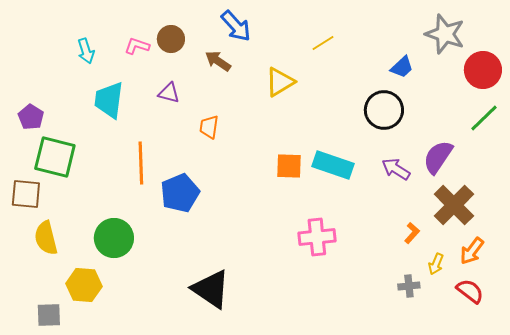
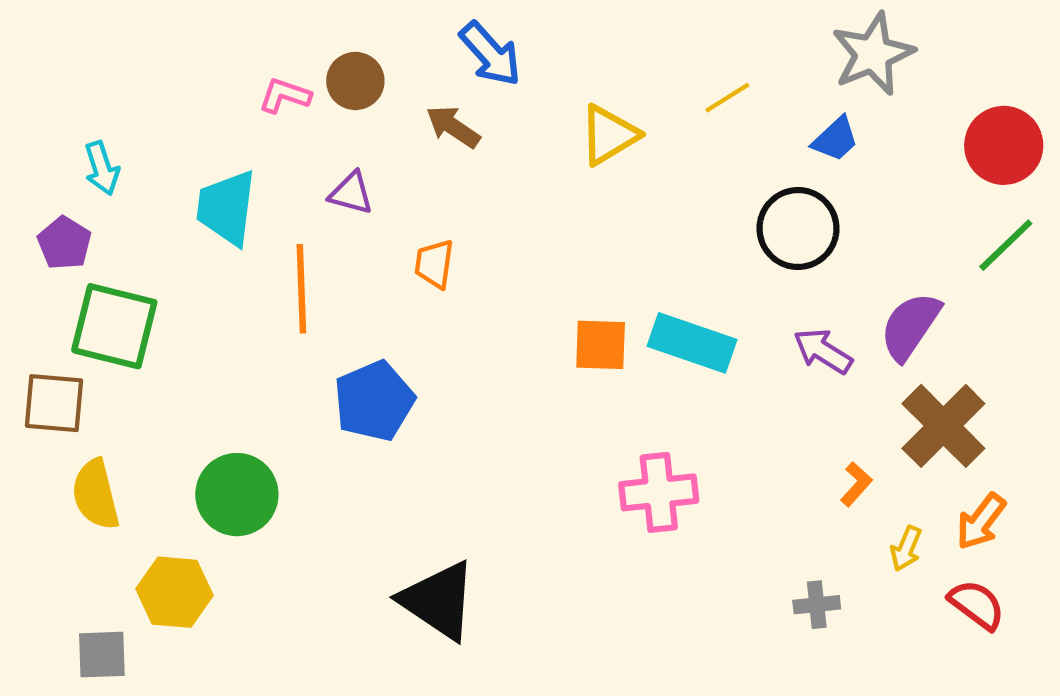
gray star: (445, 34) -> (873, 54), moved, turned 30
yellow line: (323, 43) -> (727, 98), moved
cyan arrow: (86, 51) -> (102, 168), moved
yellow triangle: (280, 82) -> (609, 135), moved
orange line: (141, 163) -> (301, 289), moved
gray cross: (409, 286) -> (817, 605), moved

